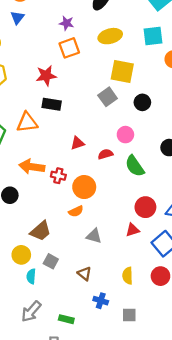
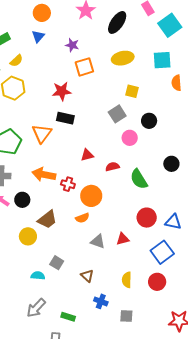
purple star: (67, 23) -> (72, 45), moved
yellow square: (122, 71) -> (132, 91), size x0.6
orange triangle: (27, 122) -> (42, 134), turned -50
pink circle: (125, 135) -> (130, 138), moved
red triangle: (133, 230) -> (123, 239), moved
brown trapezoid: (41, 231) -> (47, 219), moved
yellow circle: (21, 255) -> (28, 236), moved
cyan semicircle: (31, 276) -> (38, 276), turned 88

